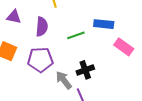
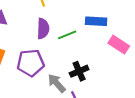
purple semicircle: (42, 27) -> (43, 29), moved

